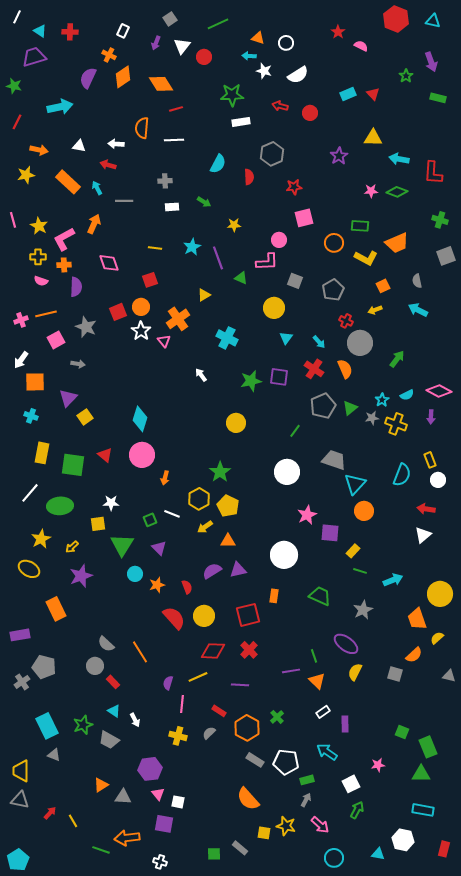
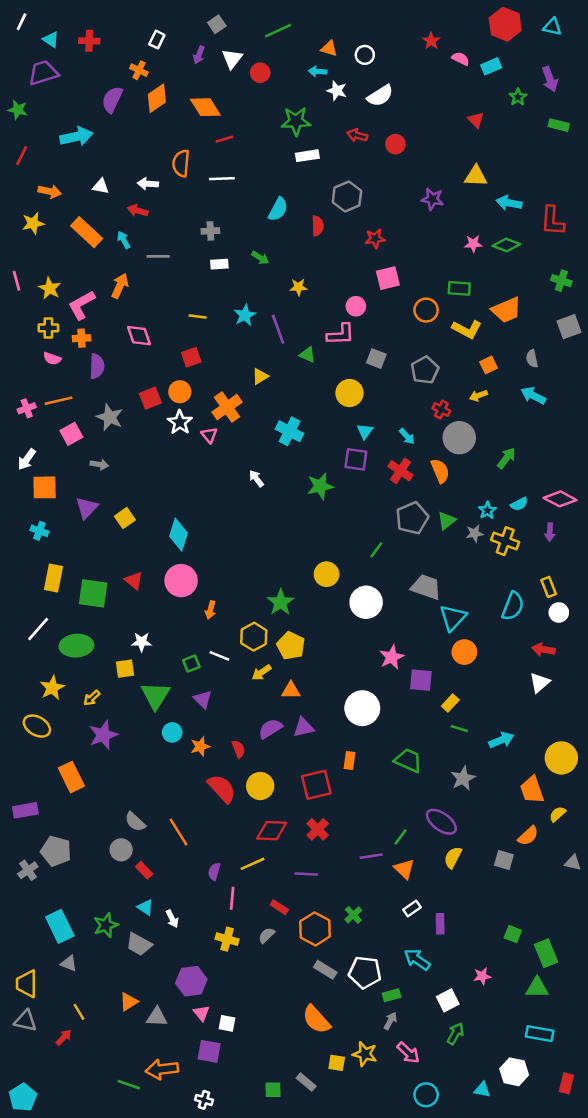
cyan rectangle: (348, 94) -> (491, 66), moved
purple star: (339, 156) -> (432, 199), turned -30
purple square: (279, 377) -> (356, 459), moved
yellow square: (85, 417) -> (125, 518), moved
yellow circle: (236, 423) -> (327, 574), moved
green line: (314, 656) -> (401, 837), turned 56
yellow line: (73, 821) -> (79, 1012), moved

